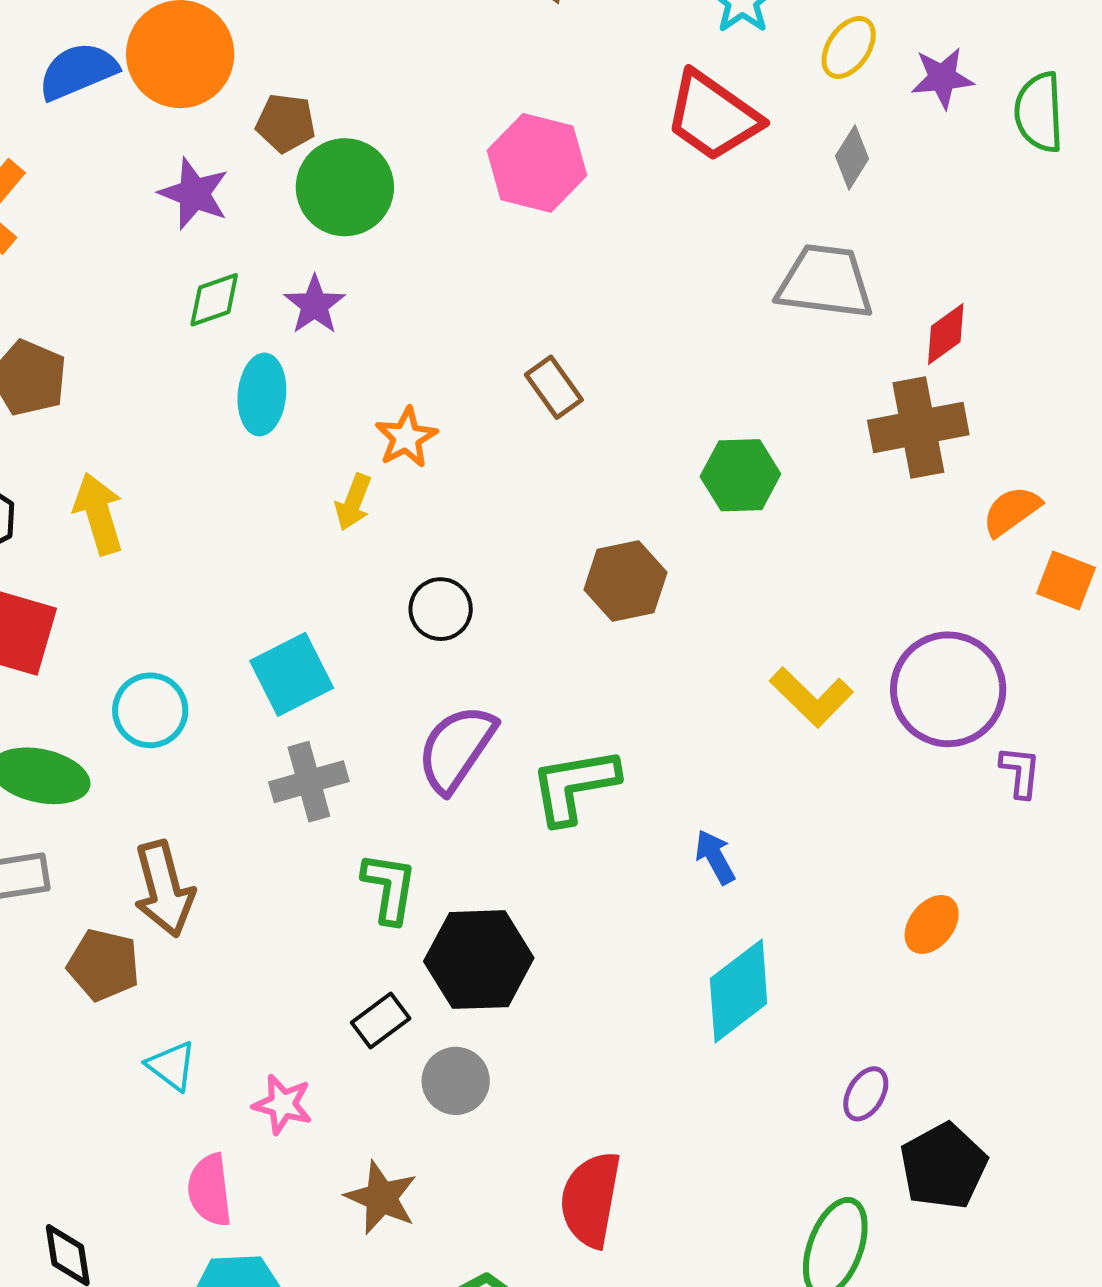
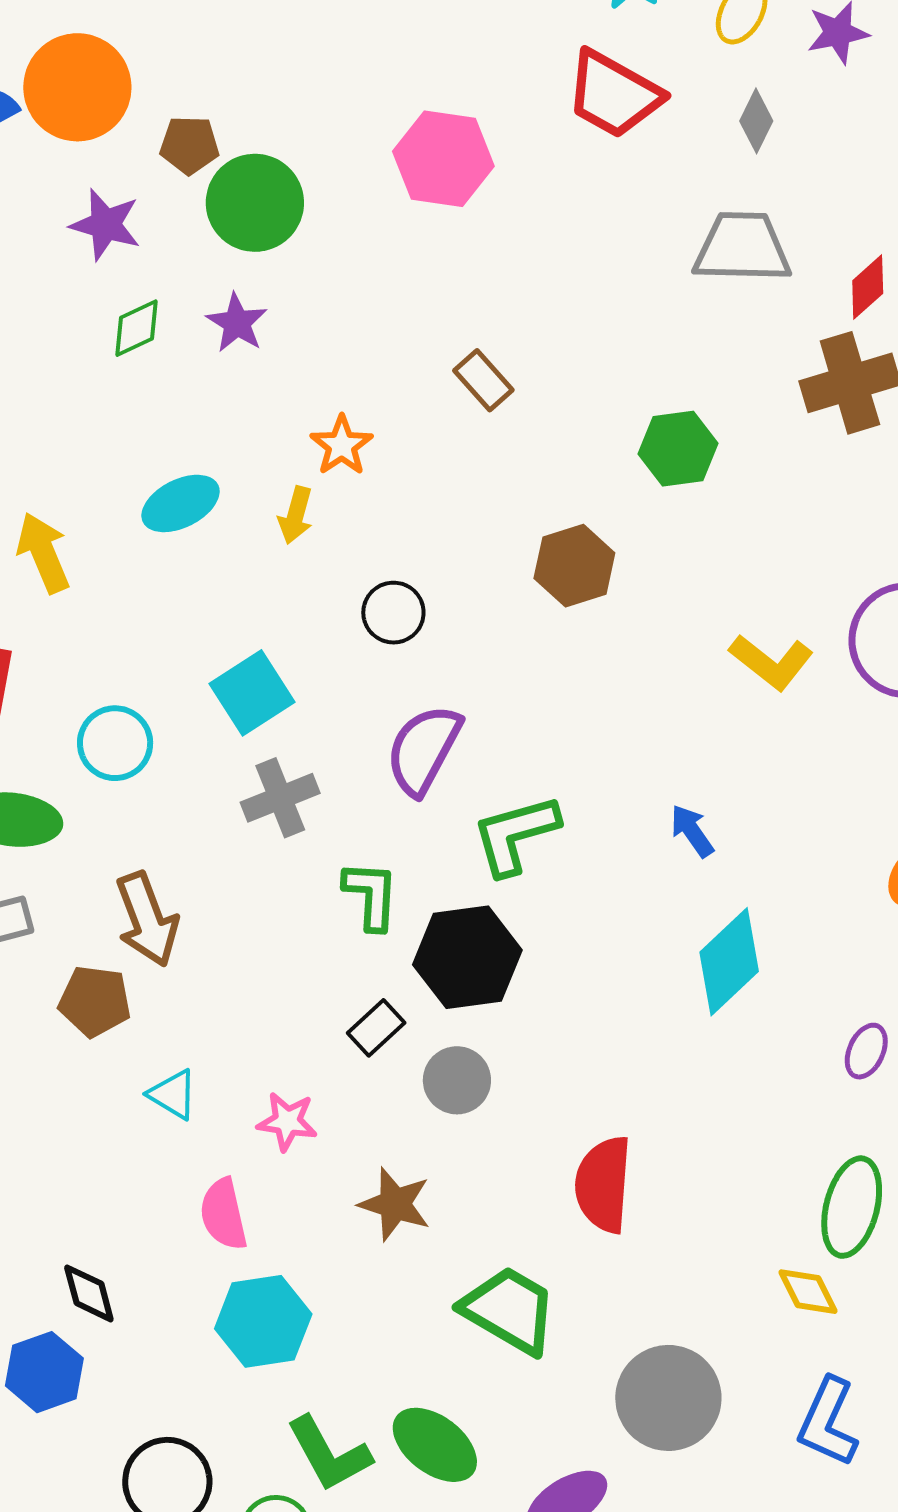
cyan ellipse: (262, 395) -> (181, 503), moved, turned 64
green L-shape: (574, 786) -> (515, 835), moved

